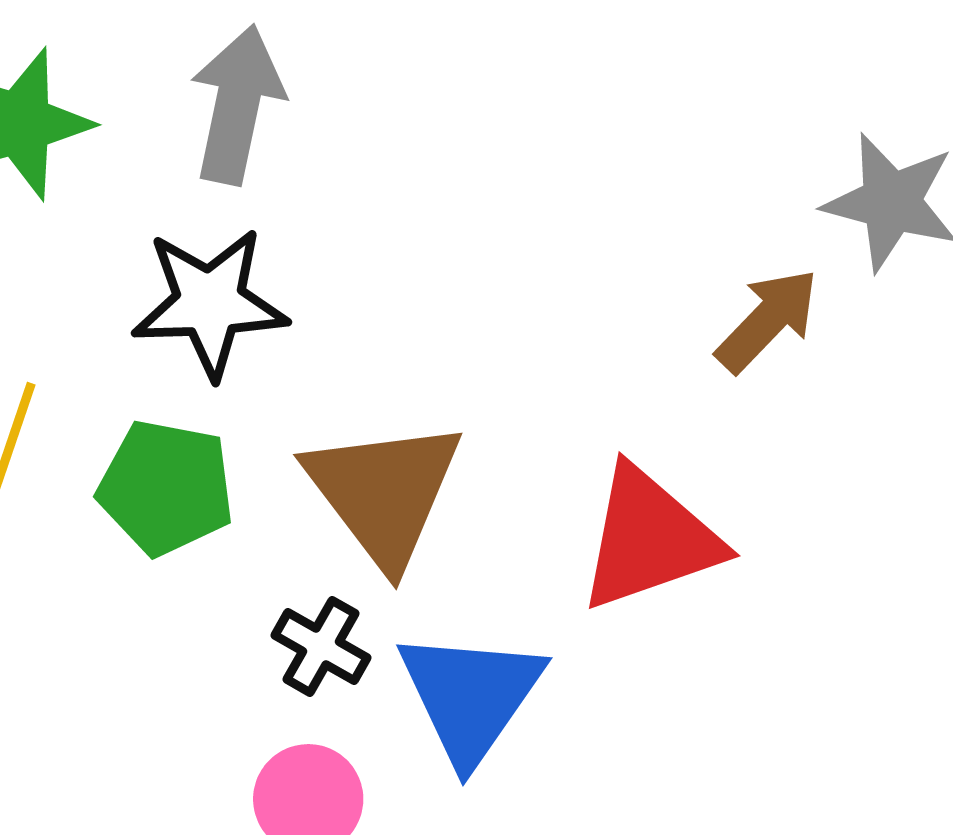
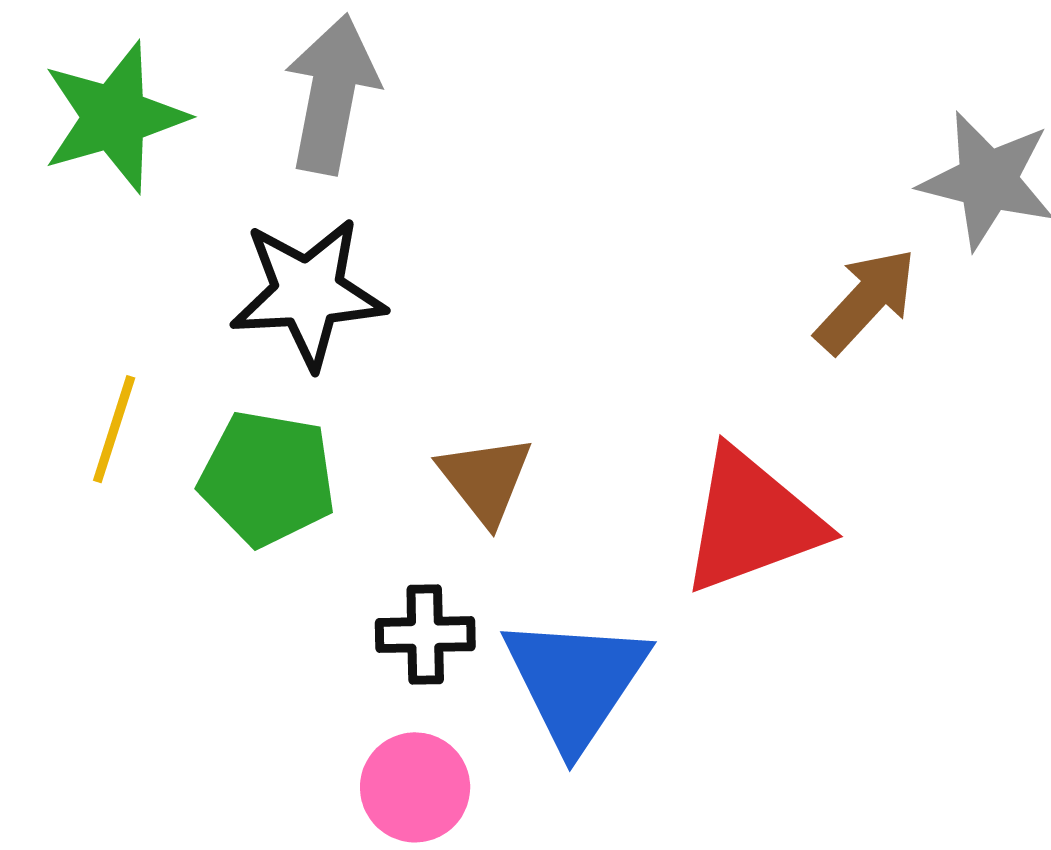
brown triangle: (384, 492) -> (485, 479), size x0.6
black cross: (321, 646) -> (425, 635), turned -30

